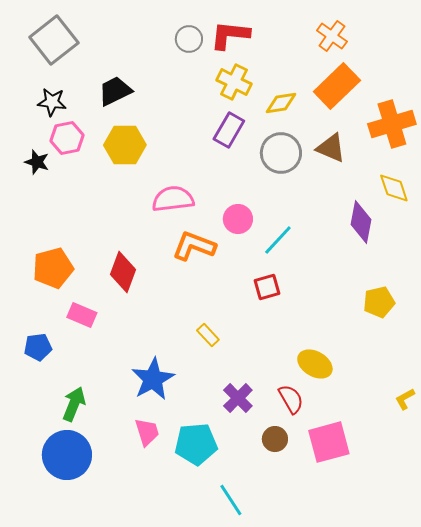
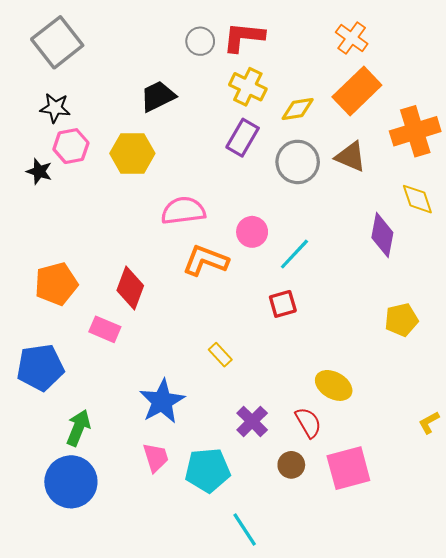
black trapezoid: (115, 91) -> (158, 96), moved
pink rectangle: (82, 315) -> (105, 329), moved
blue pentagon: (38, 347) -> (40, 367), size x1.6

